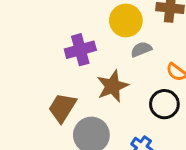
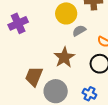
purple cross: (80, 50) -> (18, 23), moved

